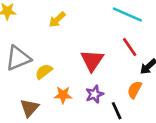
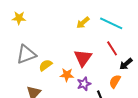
yellow arrow: (57, 20) -> (83, 23), moved
orange star: (63, 95) -> (67, 75), moved

